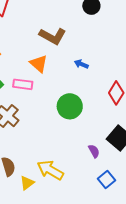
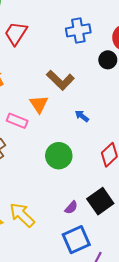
purple semicircle: (94, 151) -> (71, 207), turned 56
blue square: (106, 180) -> (76, 240), size x1.5

